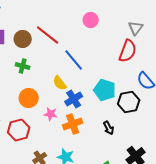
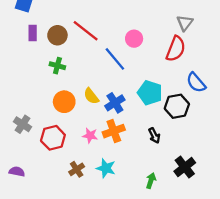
pink circle: (91, 20) -> (134, 39), moved
yellow semicircle: (60, 83) -> (91, 96), moved
pink star: (51, 114) -> (90, 136), moved

